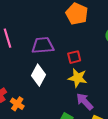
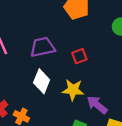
yellow star: (78, 78) -> (73, 90), moved

